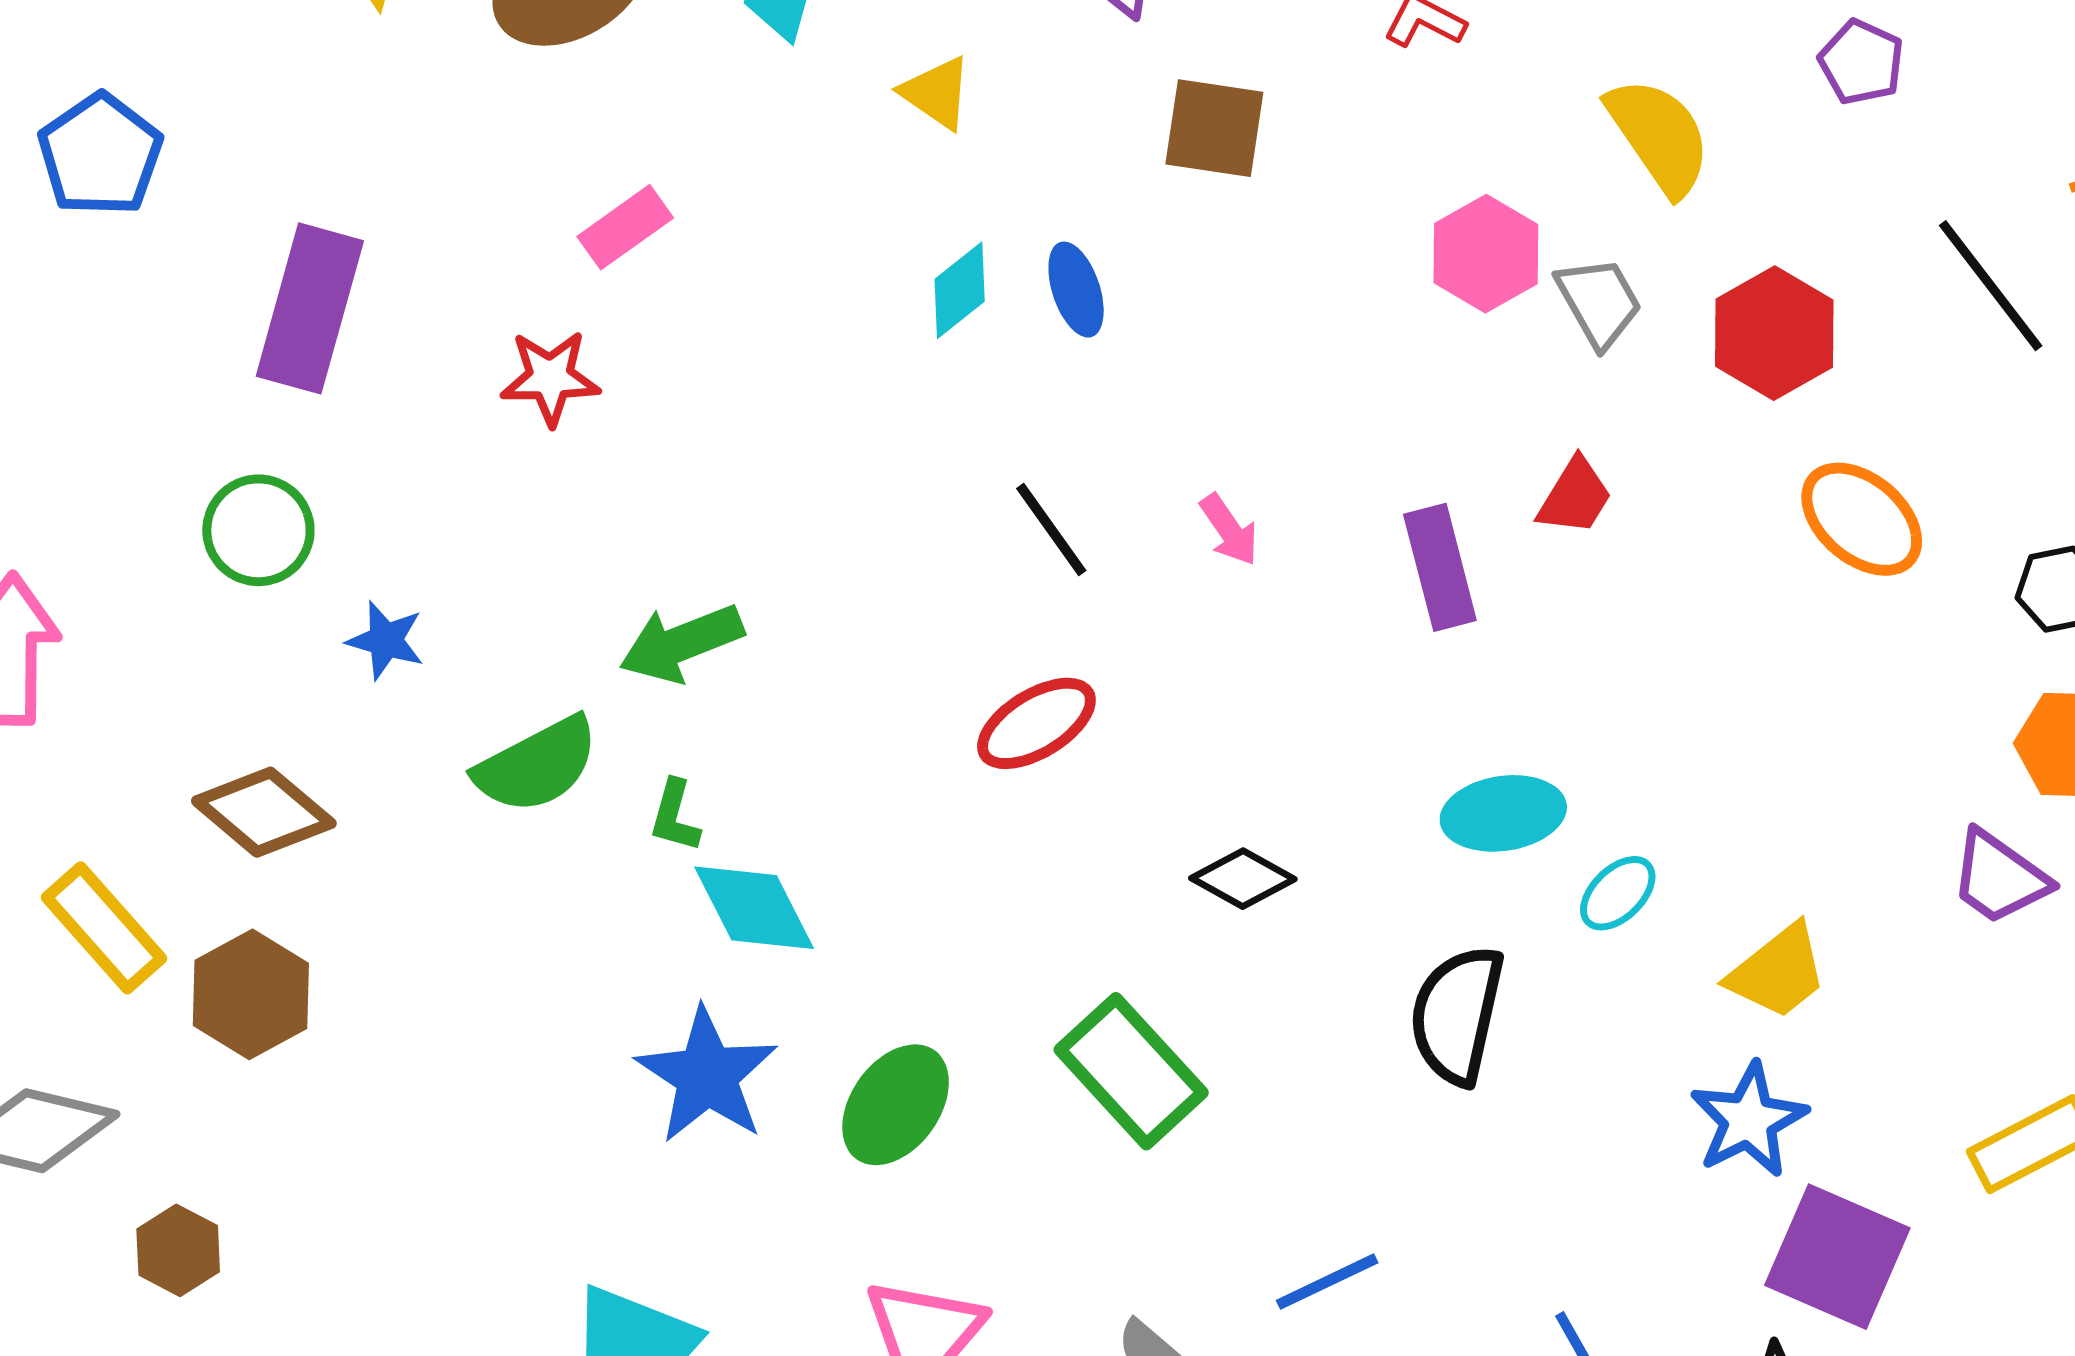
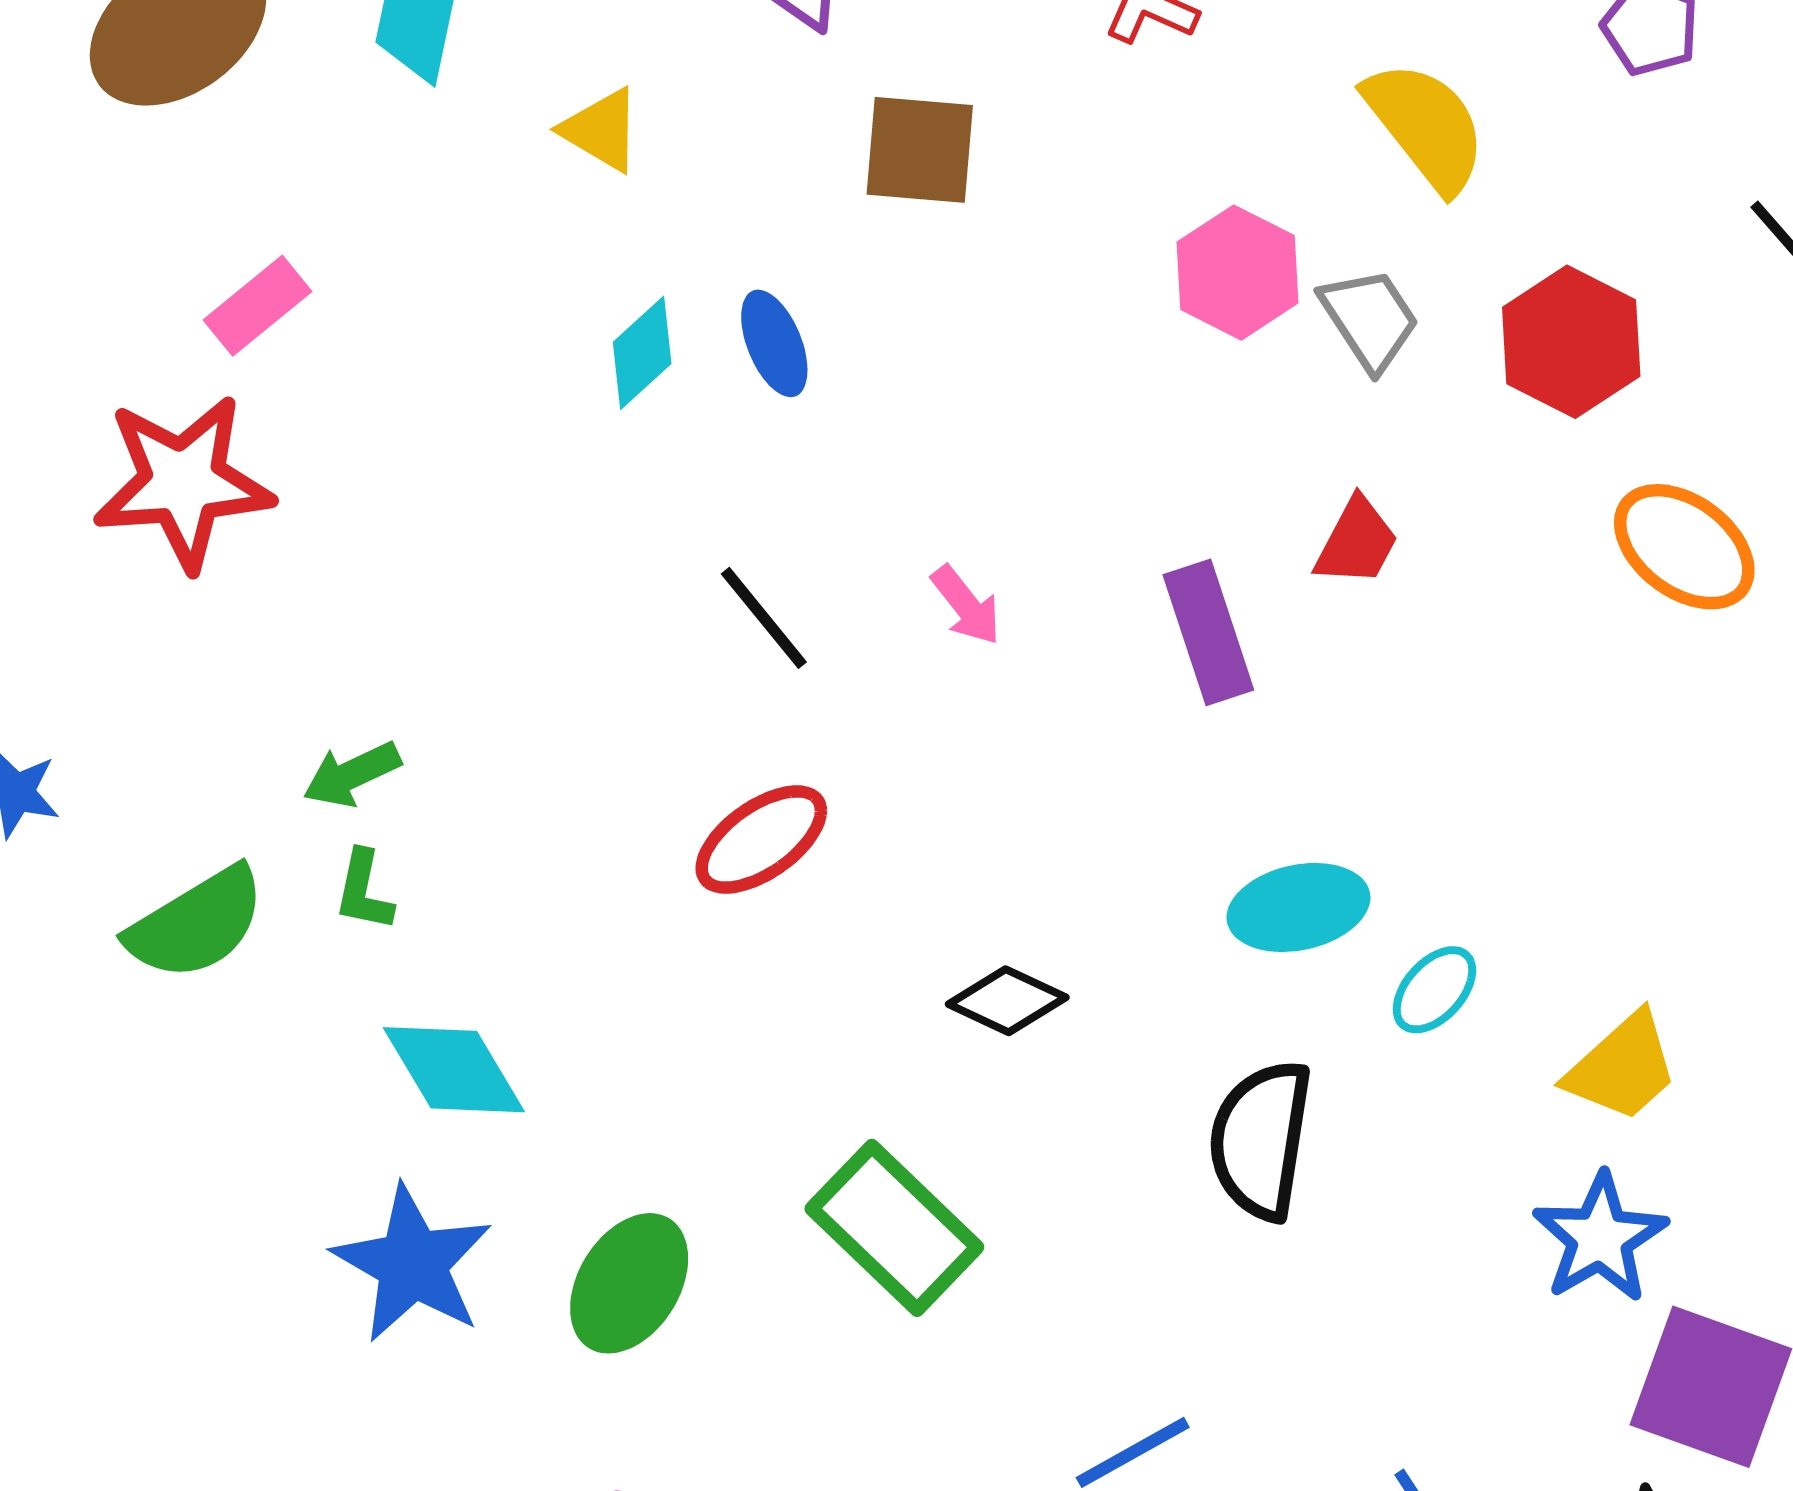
red star: (550, 378) -> (183, 482), size x1.6
green arrow: (681, 643) -> (352, 774), size x0.7
green L-shape: (675, 816) -> (364, 891), moved

